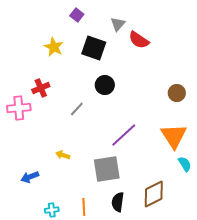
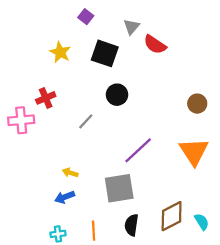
cyan semicircle: (185, 164) -> (202, 222), moved
blue arrow: (30, 177) -> (65, 197), moved

